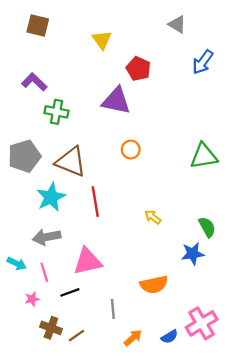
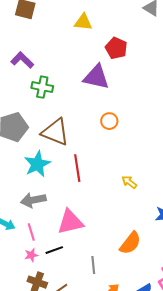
yellow triangle: (102, 40) -> (83, 22), turned -48
orange semicircle: (154, 285) -> (130, 243), turned -40
pink star: (32, 299) -> (31, 255), moved

